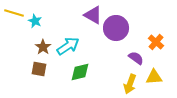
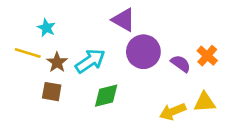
yellow line: (14, 13) -> (28, 53), moved
purple circle: (116, 28) -> (143, 52), moved
purple semicircle: (136, 58) -> (181, 64), moved
yellow arrow: (130, 84) -> (173, 112), turned 48

